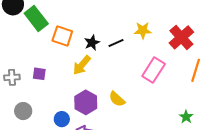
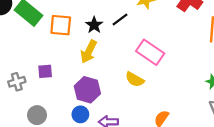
pink rectangle: (154, 70) -> (150, 52), moved, turned -75
purple hexagon: (86, 102) -> (87, 90), moved

